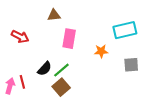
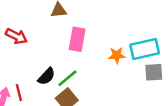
cyan rectangle: (125, 30) -> (145, 49), moved

